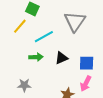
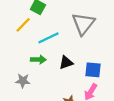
gray star: (24, 85) -> (23, 81), moved

